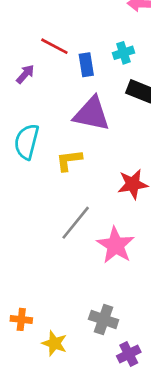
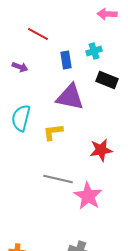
red line: (54, 46) -> (38, 34), moved
purple arrow: (25, 74) -> (20, 67), turned 70
gray line: (76, 223) -> (58, 179), turned 64

